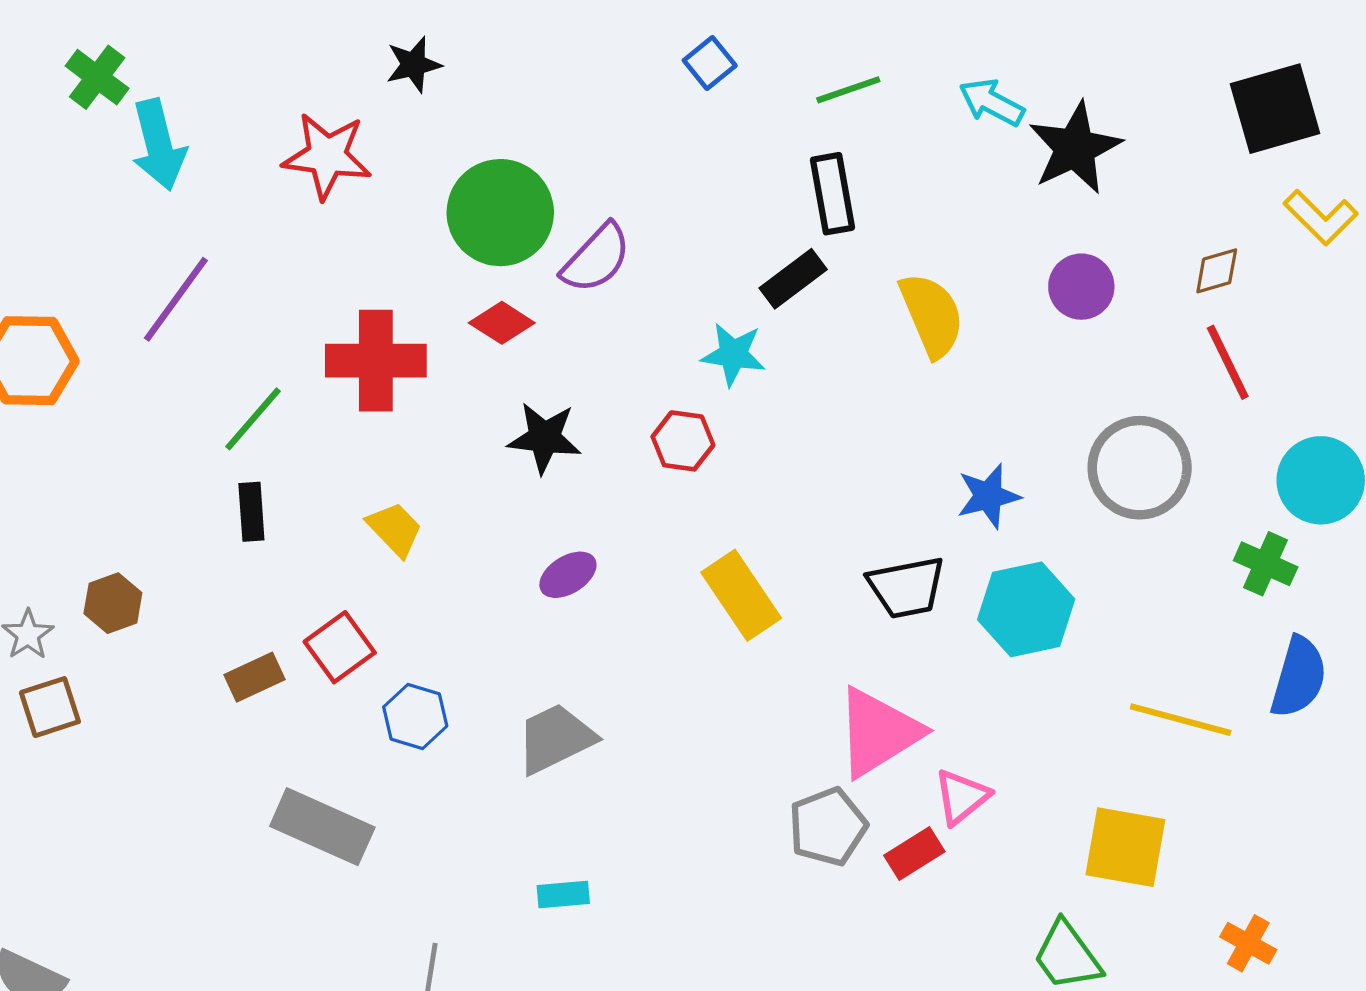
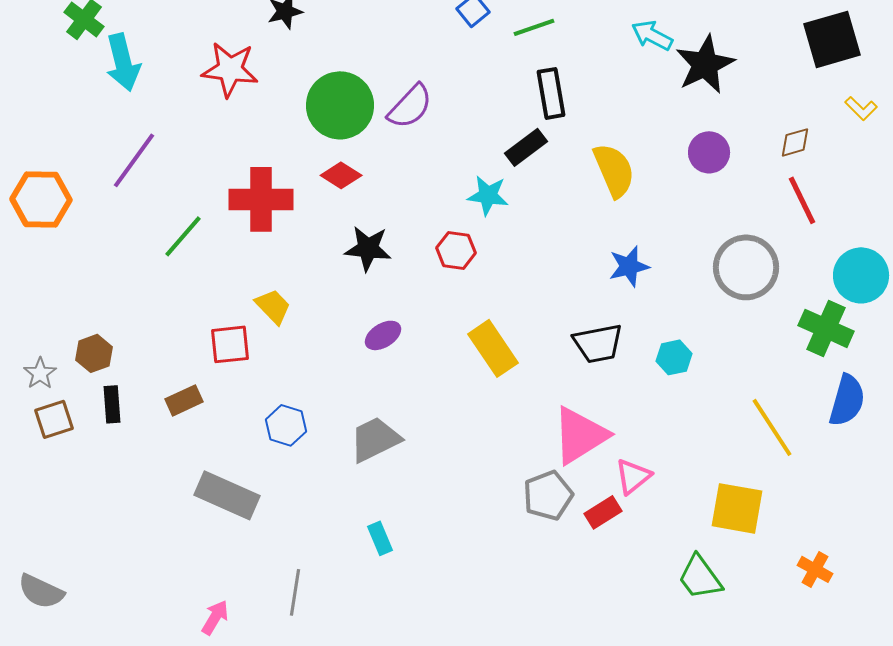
green line: (848, 90) -> (534, 27), moved
yellow L-shape: (1321, 217) -> (861, 108), size x0.7
purple semicircle: (596, 258) -> (410, 106), moved
blue star: (988, 496) -> (629, 266), moved
black rectangle: (251, 512) -> (112, 404), moved
green cross: (1266, 564) -> (826, 328), size x1.4
cyan hexagon: (1026, 609) -> (674, 357), size x0.6
red square: (340, 647) -> (230, 344), moved, turned 30
yellow line: (1181, 720) -> (772, 427), turned 42
cyan rectangle: (563, 894) -> (380, 538), turned 72

